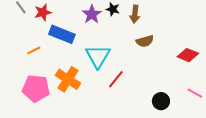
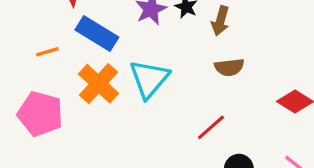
orange cross: (68, 79) -> (99, 84), moved
red line: (116, 79) -> (211, 127), moved

